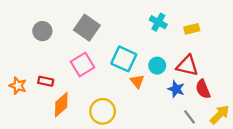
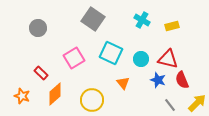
gray square: (87, 28) -> (93, 19), moved
red rectangle: (46, 81) -> (41, 73), turned 32
orange triangle: (137, 81) -> (123, 83), moved
orange star: (18, 86) -> (22, 96), moved

